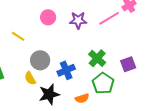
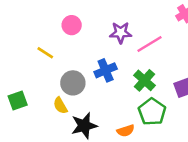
pink circle: (48, 17) -> (72, 25), moved
pink line: (109, 18) -> (150, 44), moved
blue cross: (66, 70) -> (106, 70), moved

